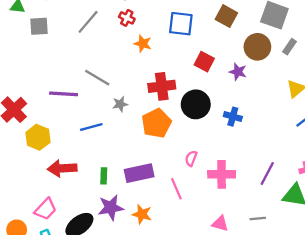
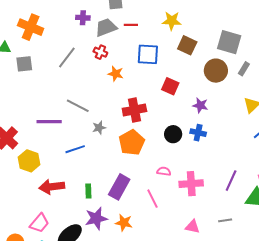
purple star: (238, 72) -> (200, 105), moved
black circle: (196, 104) -> (173, 134), moved, size x0.7
pink semicircle: (191, 158) -> (164, 171), turned 80
purple rectangle: (139, 173) -> (119, 187), turned -45

